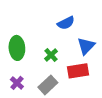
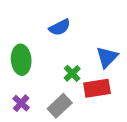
blue semicircle: (66, 23) -> (60, 27), moved
green cross: (51, 55) -> (72, 73), moved

